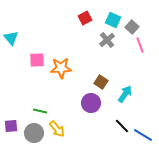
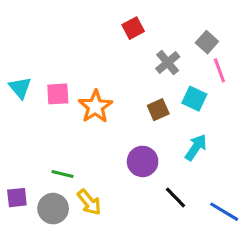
cyan square: (113, 20) -> (194, 99), moved
cyan triangle: (11, 38) -> (20, 88), moved
orange star: (61, 68) -> (95, 107), turned -30
brown square: (101, 82) -> (158, 110), moved, turned 32
black line: (122, 126) -> (176, 198), moved

